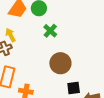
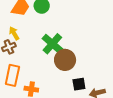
green cross: (50, 31) -> (52, 44), moved, size x1.5

